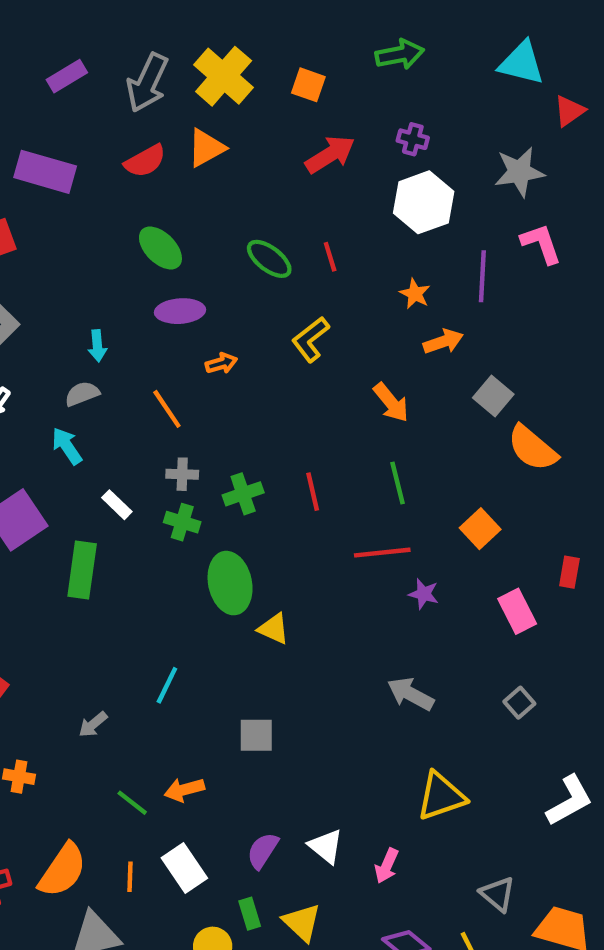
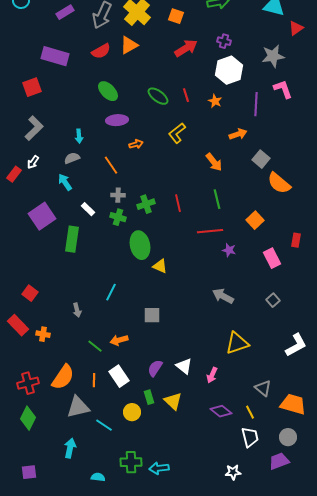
orange star: (415, 294) -> (215, 101), moved
gray arrow: (93, 724) -> (77, 310), turned -64

